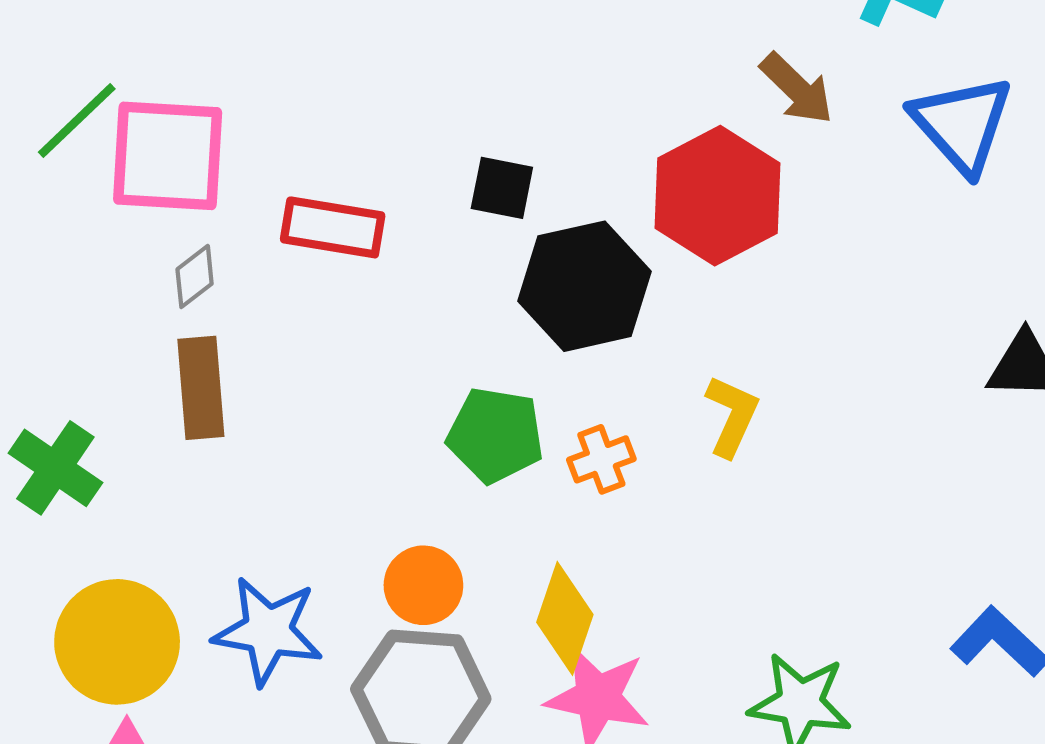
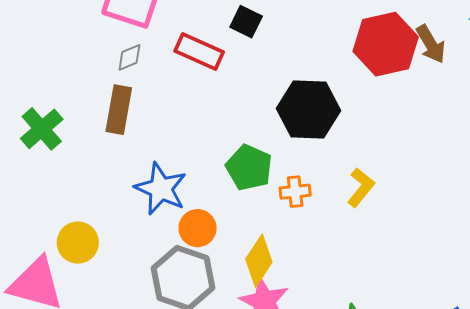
black square: (502, 188) -> (246, 22), moved
red hexagon: (717, 196) -> (386, 44), moved
blue star: (268, 631) -> (161, 189), moved
yellow circle: (117, 642) -> (78, 243), moved, size x0.7

